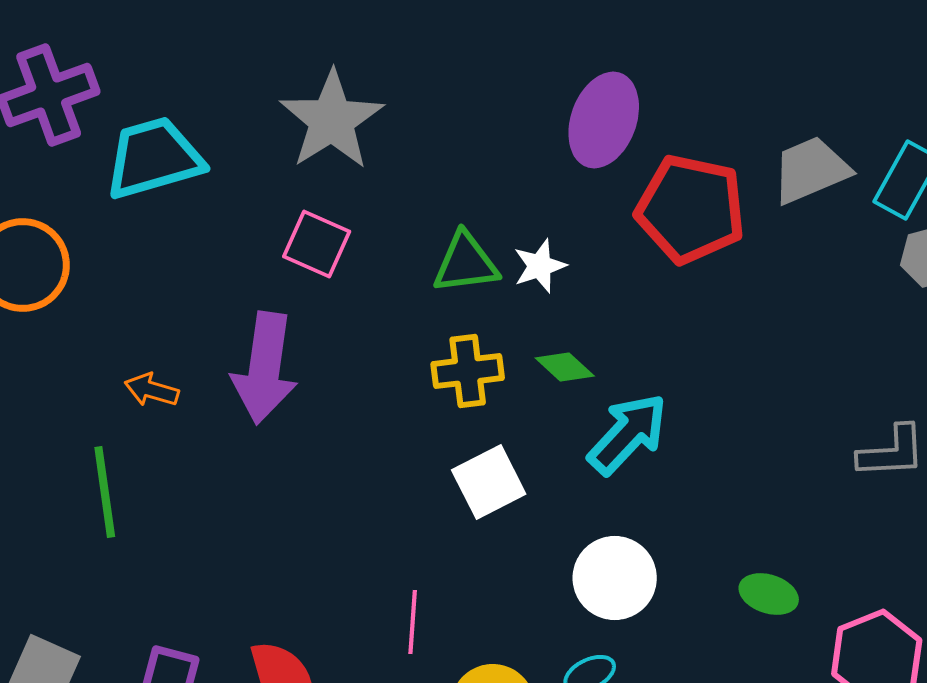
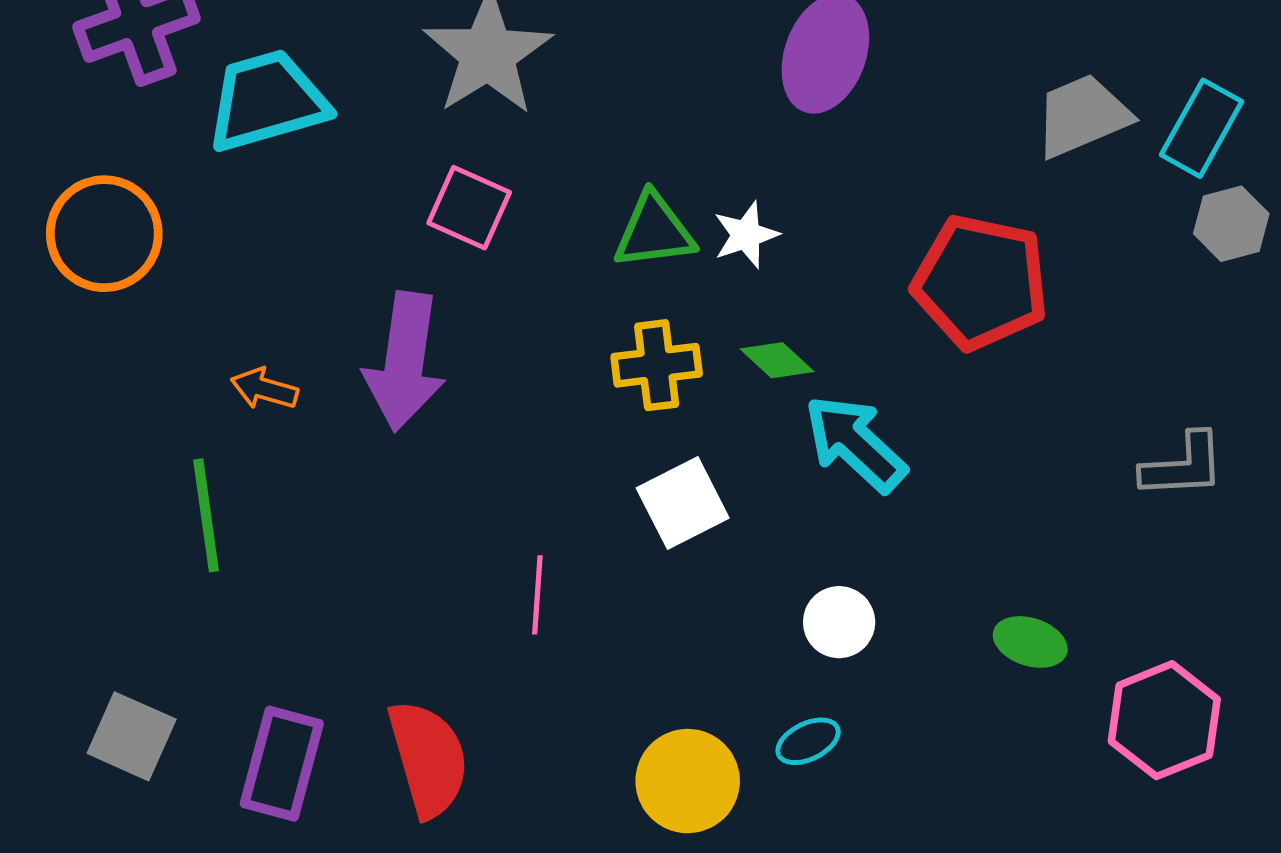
red pentagon: (691, 209) -> (981, 282), moved
cyan arrow: (628, 434) -> (855, 443), turned -90
white circle: (615, 578) -> (839, 622), size x0.7
pink line: (413, 622) -> (537, 595), moved

